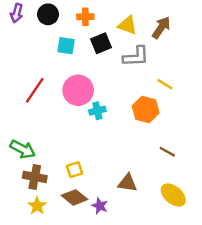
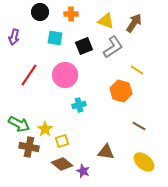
purple arrow: (17, 13) -> (14, 37), moved
black square: (101, 43) -> (84, 46), moved
gray L-shape: (136, 56) -> (113, 47), turned -30
cyan cross: (97, 111) -> (79, 105), moved
yellow star: (37, 206) -> (45, 129), moved

